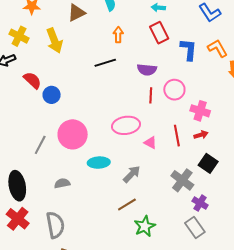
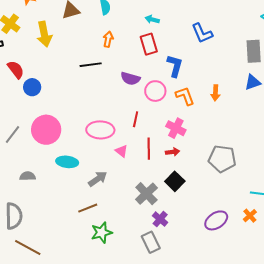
orange L-shape: (217, 48) -> (185, 96), moved
pink circle: (174, 90) -> (155, 91), moved
red line: (151, 95) -> (136, 119), moved

